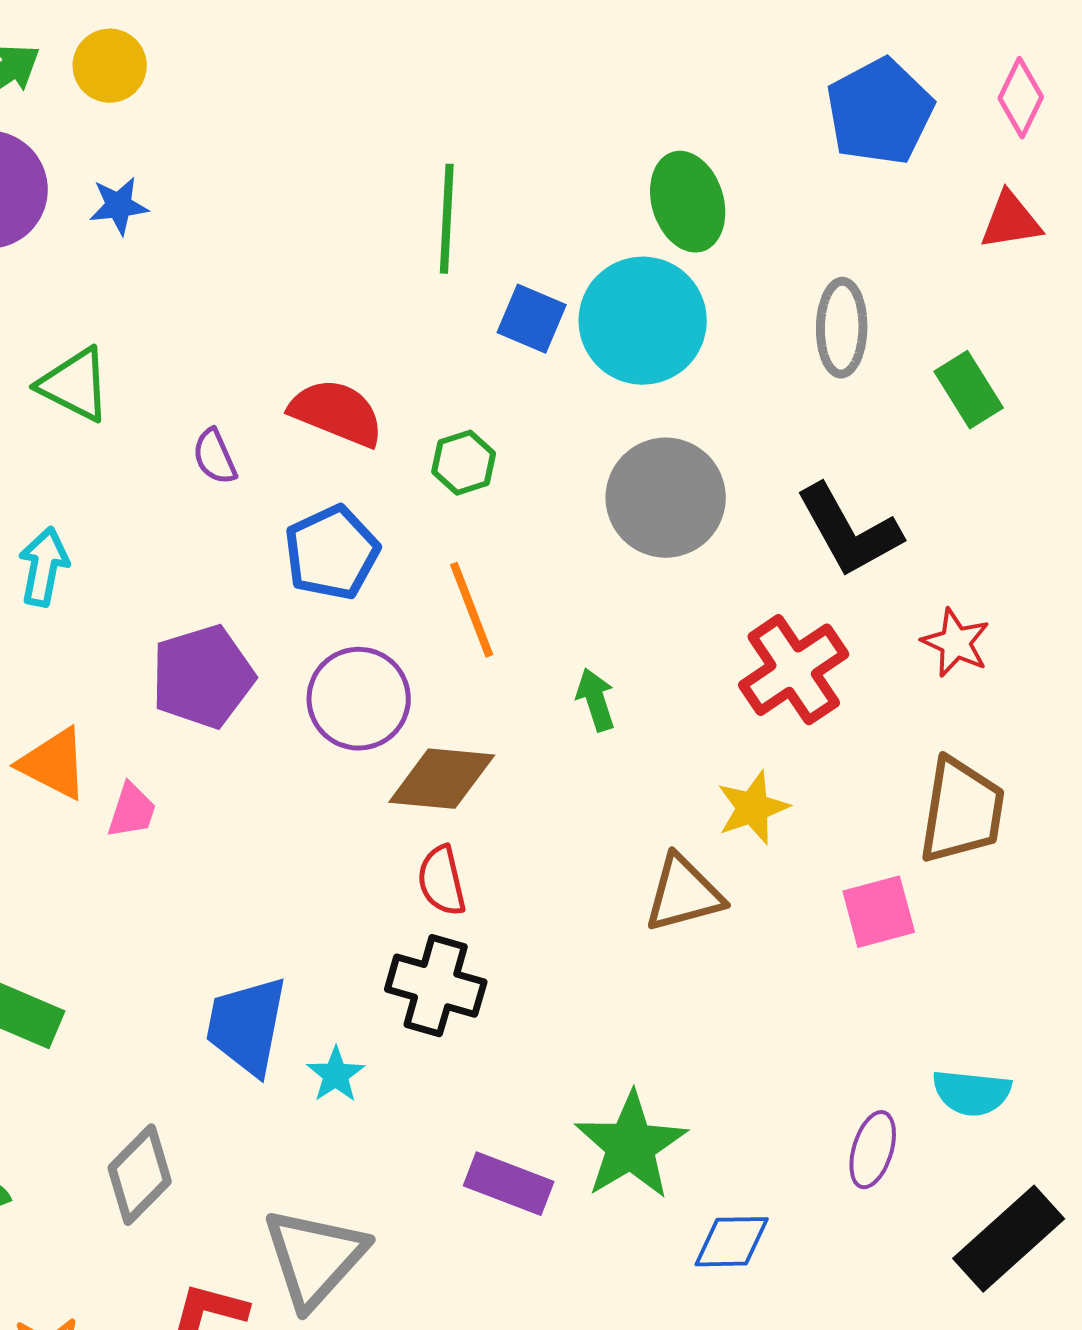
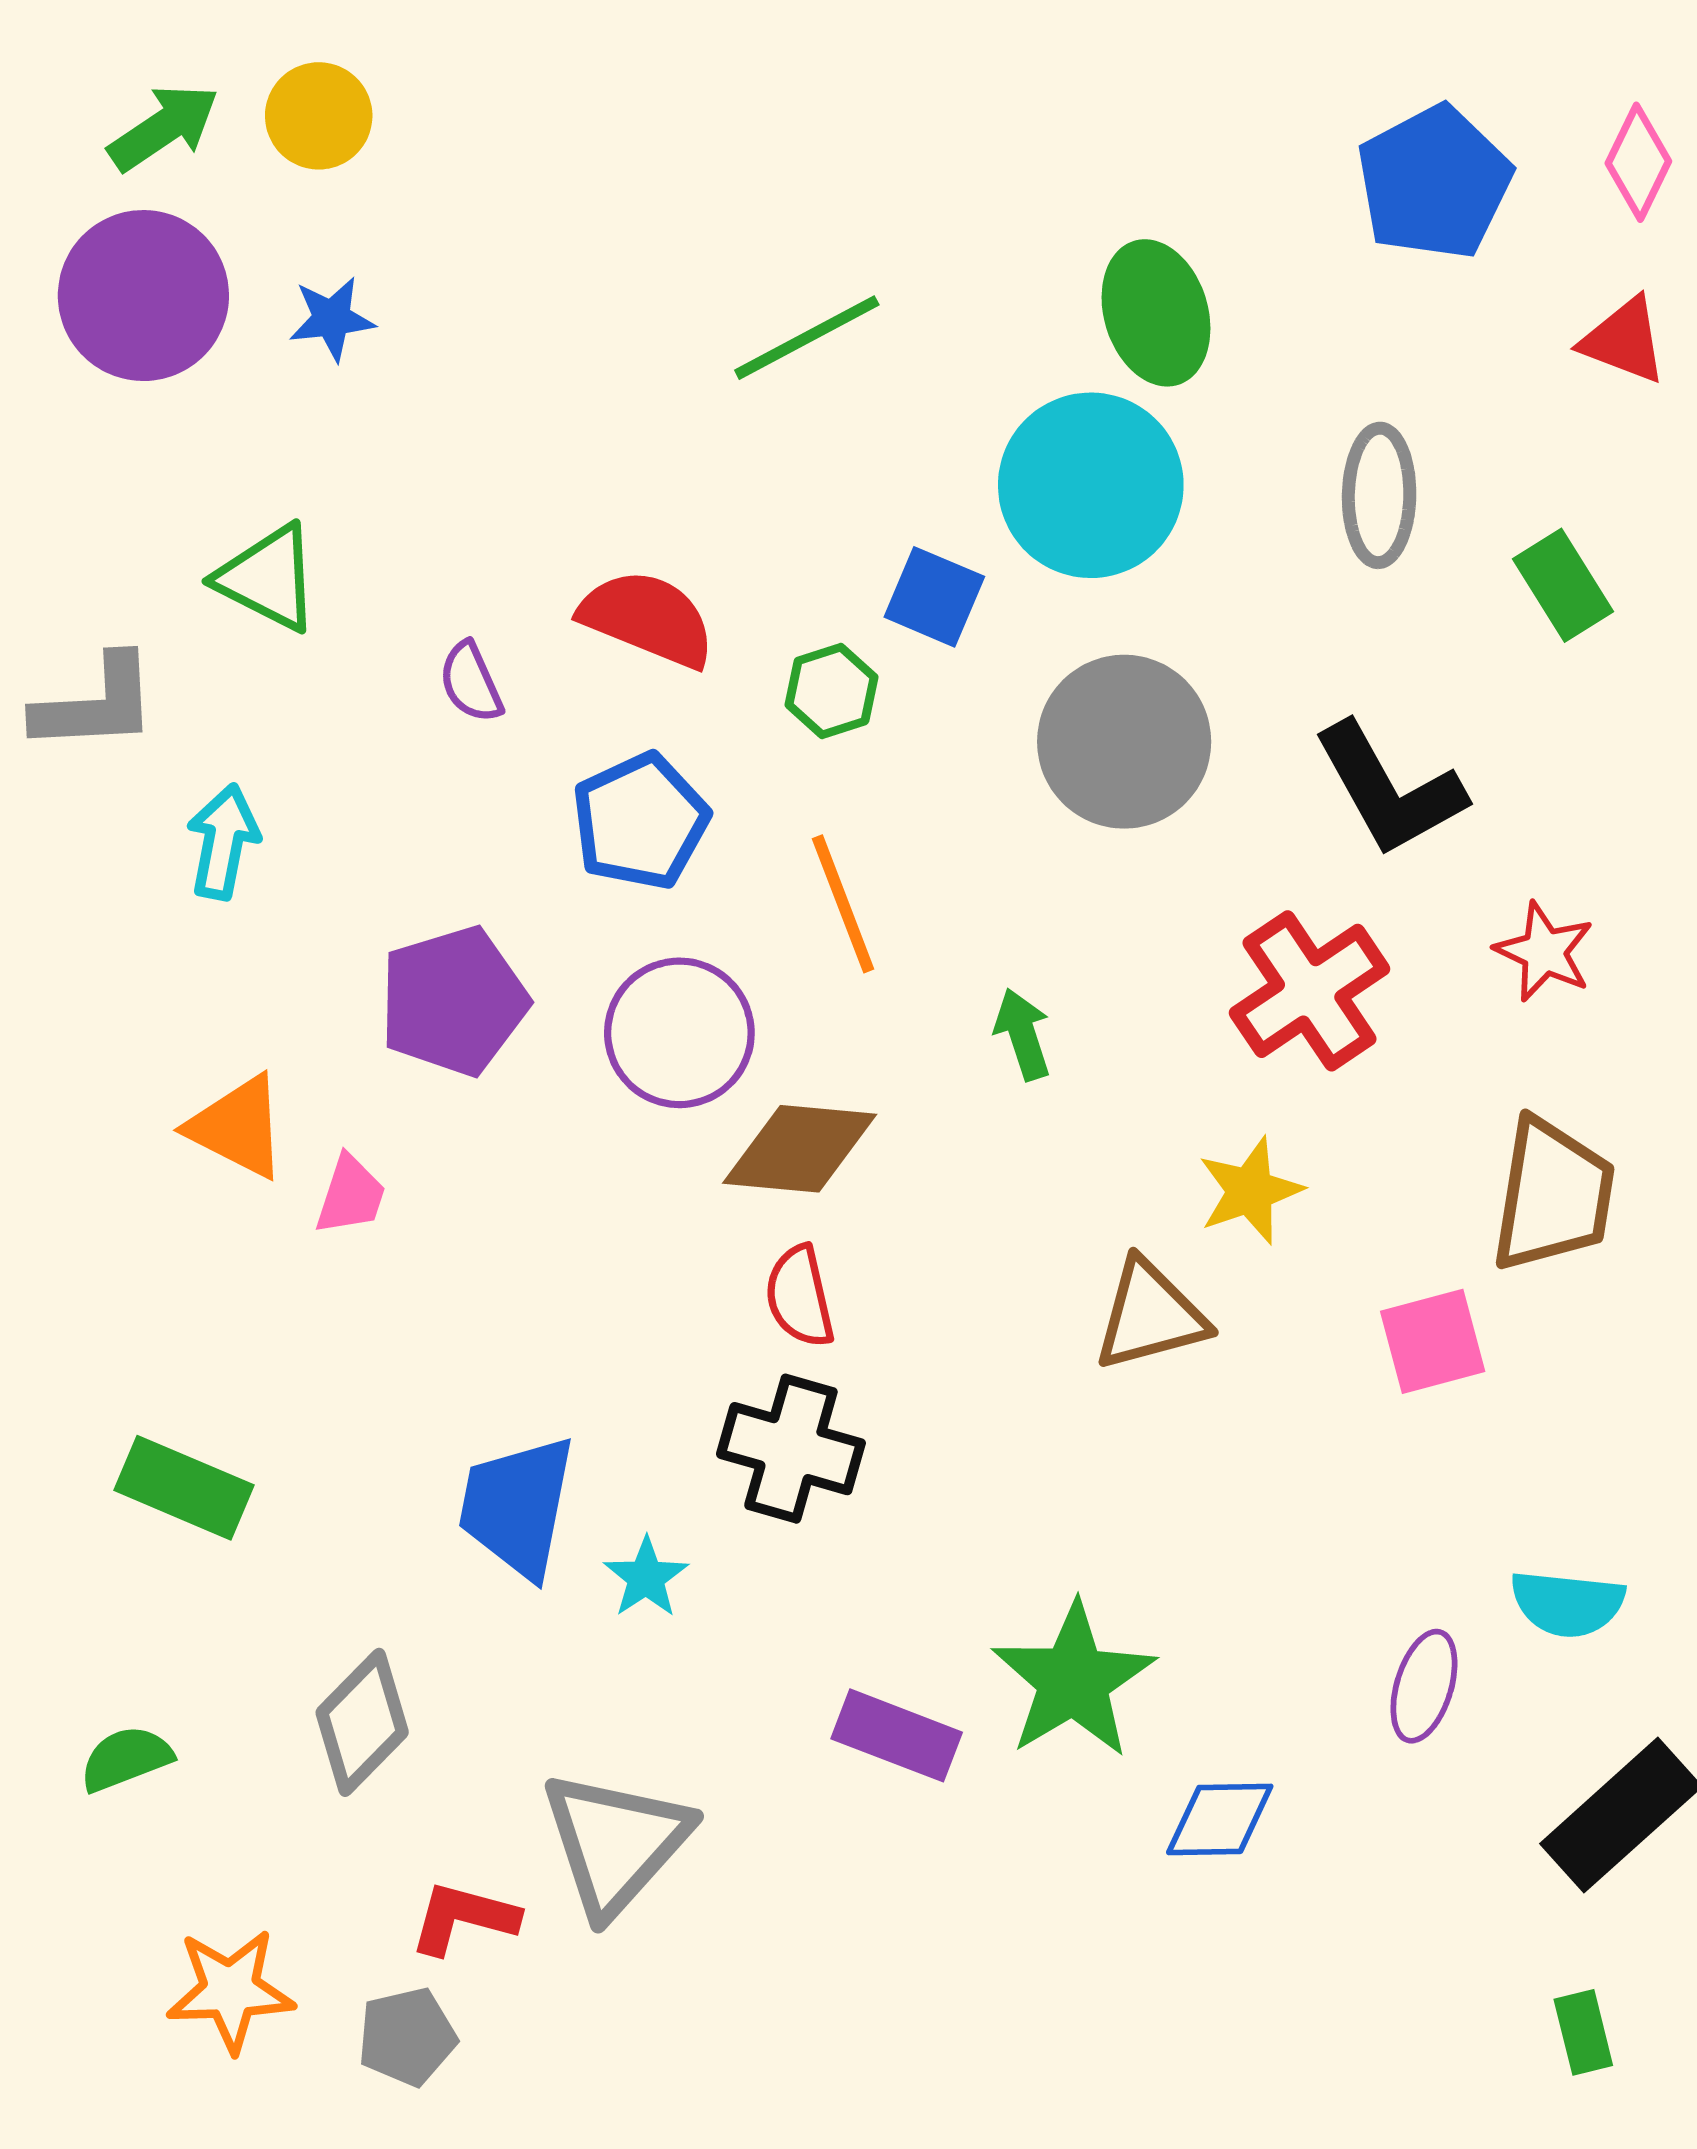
green line: (447, 219) -> (807, 338), turned 59
red triangle: (1011, 221) -> (1624, 340), turned 30
blue square: (532, 319) -> (934, 597), moved

